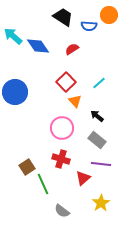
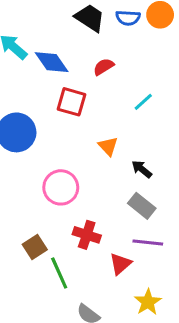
blue semicircle: (89, 26) -> (128, 18), moved
red square: (66, 82) -> (71, 102), moved, turned -30
cyan line: (99, 83) -> (143, 102), moved
pink circle: (62, 128) -> (61, 187), moved

